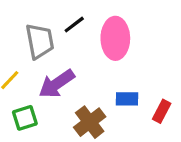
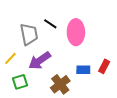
black line: (74, 25) -> (50, 24), turned 72
red rectangle: (162, 111) -> (104, 66), moved

